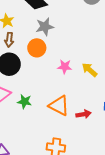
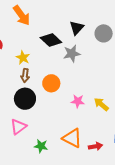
gray star: (45, 27) -> (72, 54), moved
green star: (25, 102) -> (41, 146), moved

